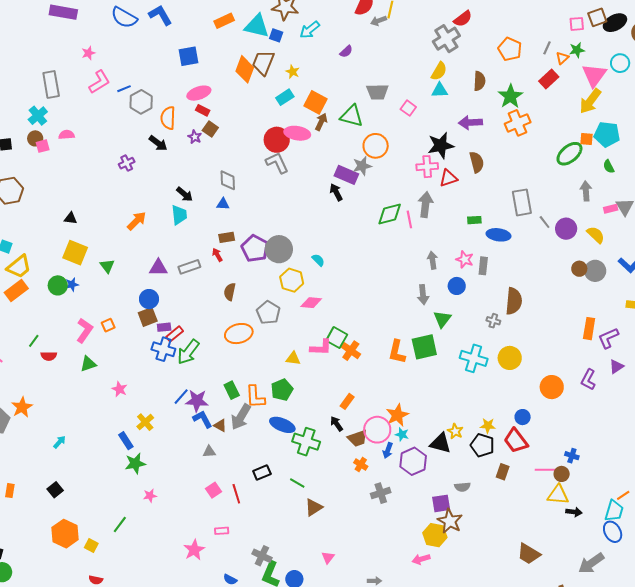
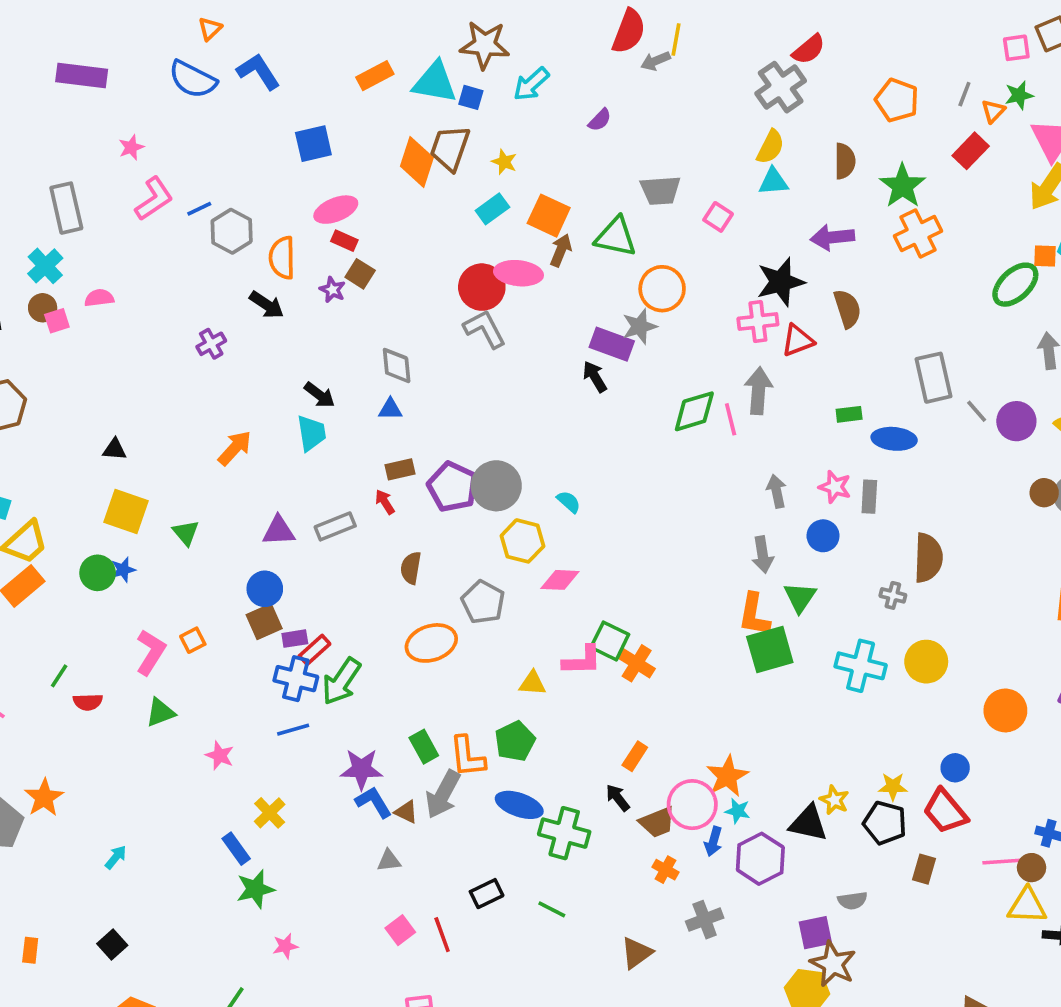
orange L-shape: (397, 352) -> (754, 615), moved
blue line: (181, 397) -> (293, 730), moved, turned 36
brown triangle: (314, 507) -> (637, 953), moved

